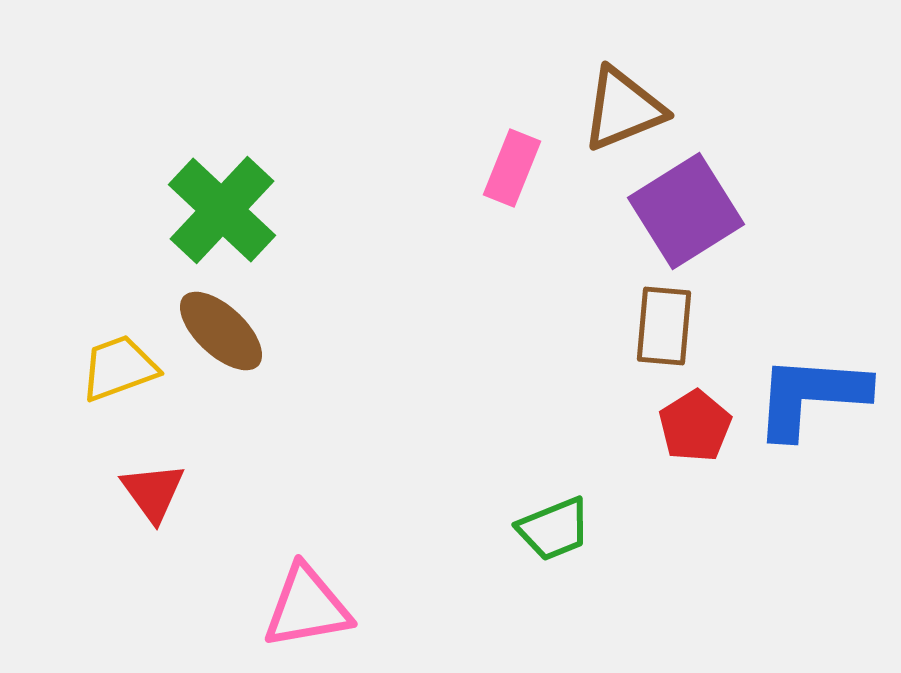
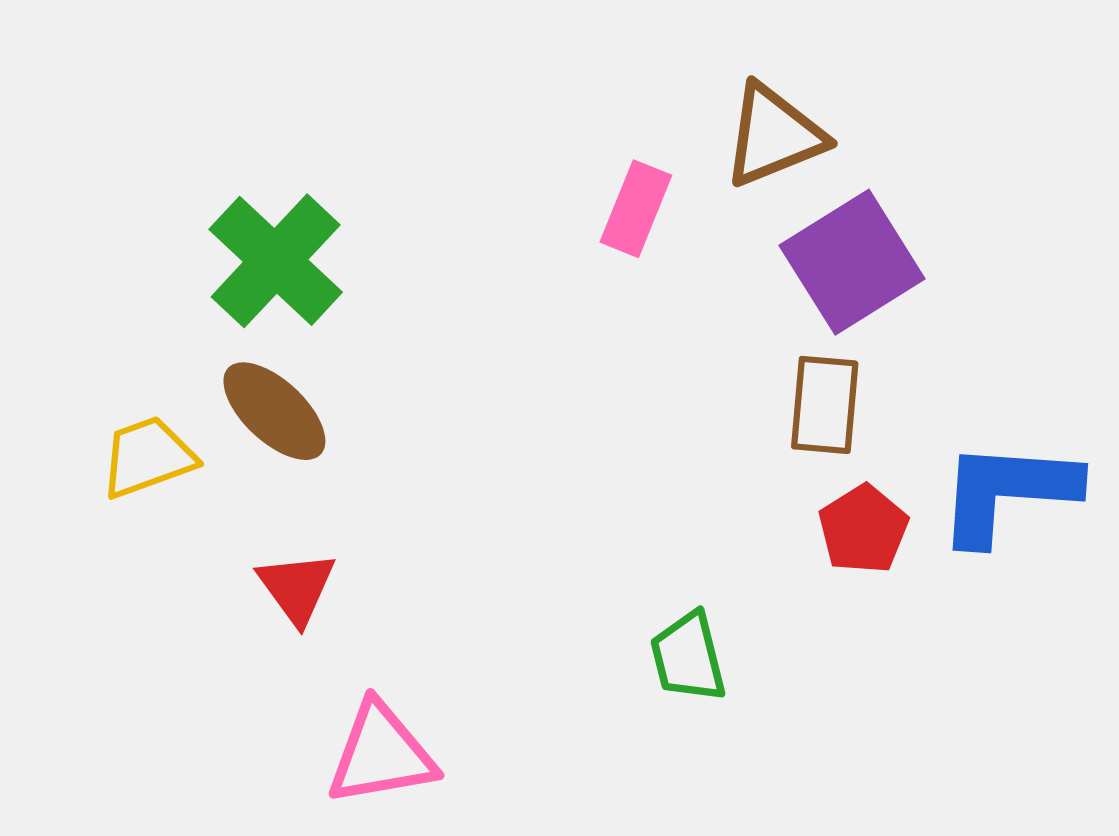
red triangle: (153, 492) -> (297, 588), moved
green trapezoid: (554, 529) -> (688, 657), turned 98

